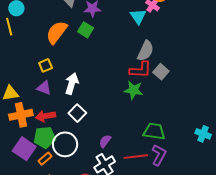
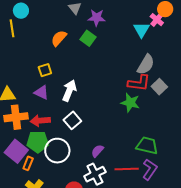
orange semicircle: (57, 32) -> (59, 38), size x0.7
orange rectangle: (45, 159) -> (28, 163), moved, turned -32

